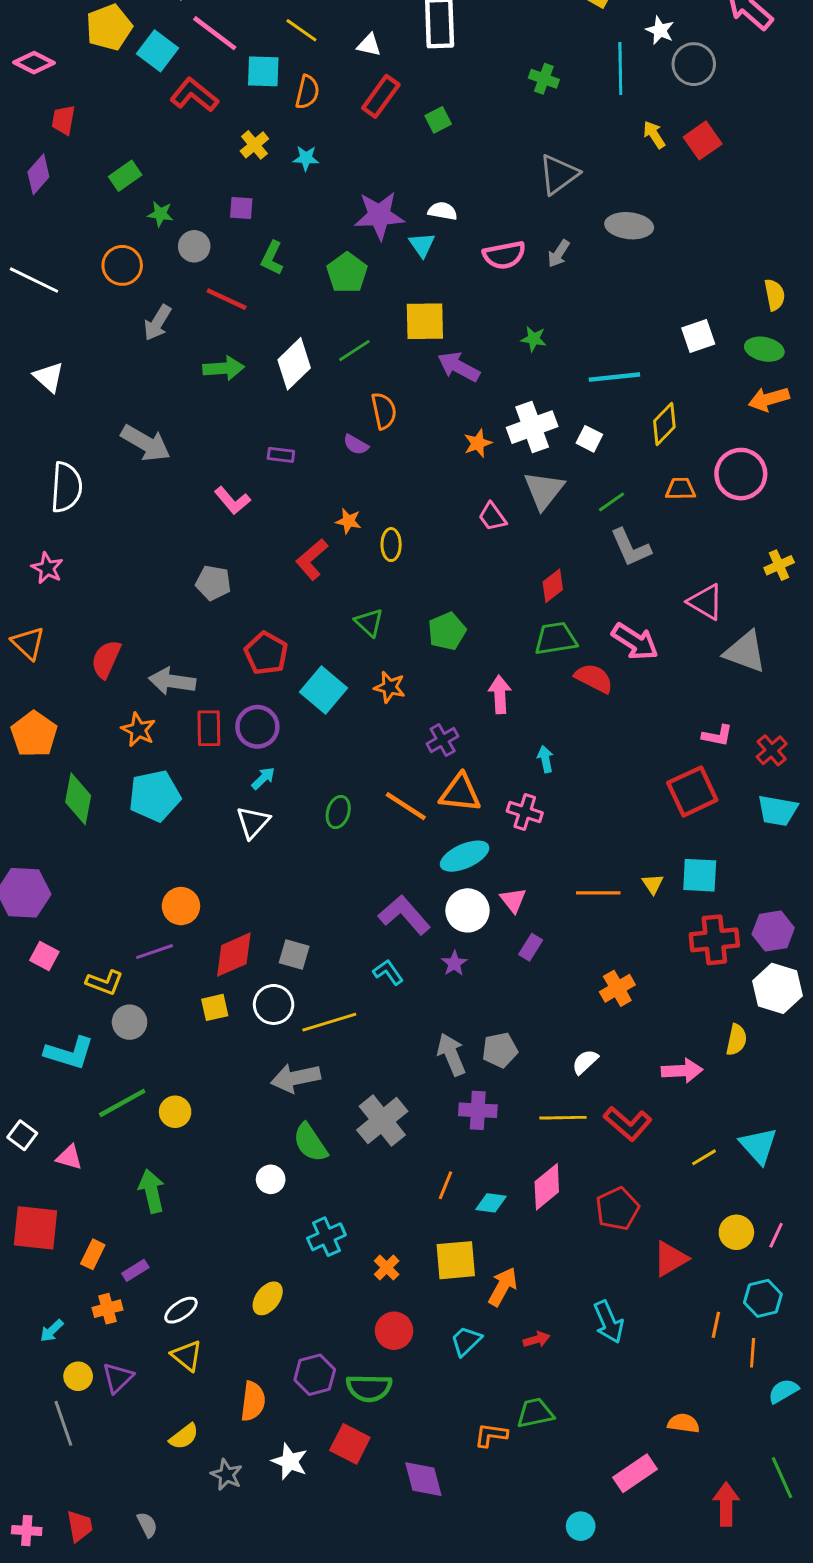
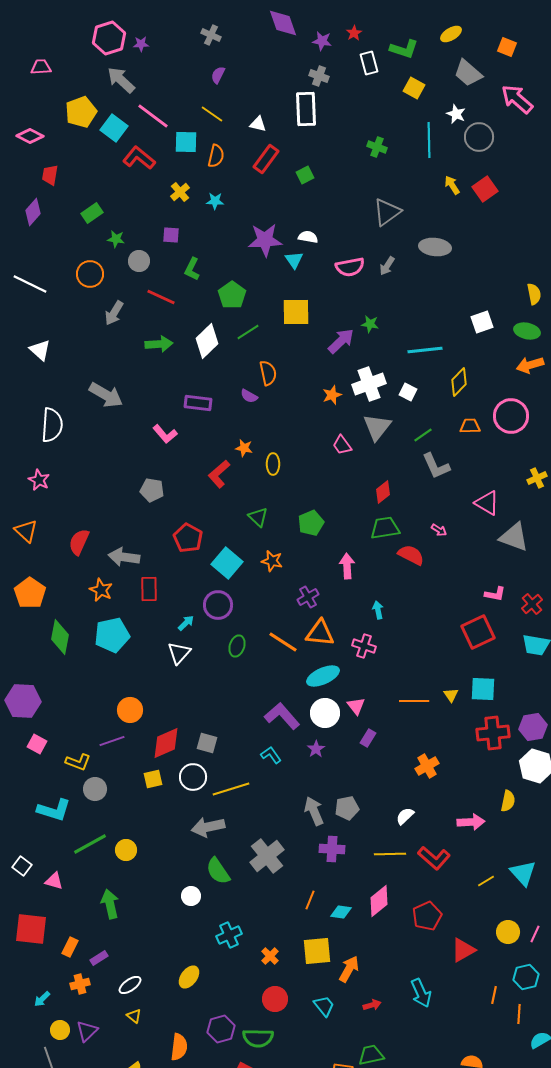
green pentagon: (347, 273) -> (232, 295), moved
purple arrow: (459, 367) -> (341, 341), moved, turned 108
purple rectangle: (281, 455) -> (198, 403), size x1.5
pink arrow: (635, 642) -> (439, 530), size x0.5
purple circle: (257, 727) -> (218, 605), moved
cyan trapezoid: (466, 1341) -> (324, 1006), turned 95
yellow triangle: (187, 1356) -> (134, 1016), size x0.7

